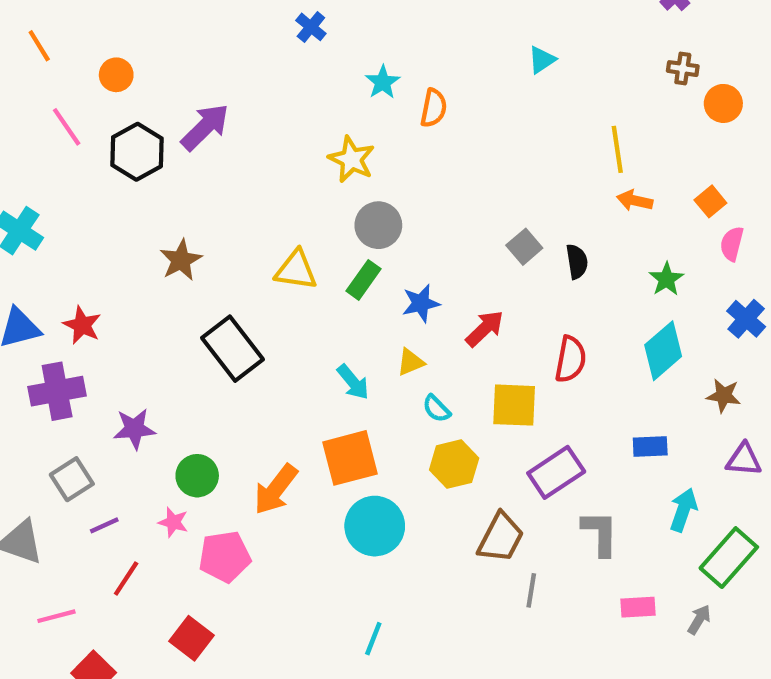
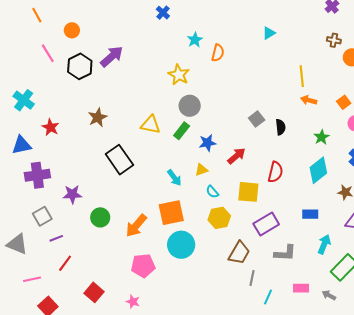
red star: (82, 325) -> (51, 127), moved
pink star: (173, 522) -> (133, 302), moved
gray L-shape: (600, 533) -> (285, 253), turned 90
pink pentagon: (225, 557) -> (143, 266), moved
gray arrow: (699, 620) -> (329, 295), turned -96
cyan line: (373, 639) -> (268, 297), moved

